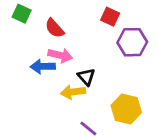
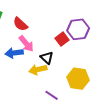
red square: (110, 17) -> (62, 39), moved, turned 32
pink arrow: (60, 55) -> (26, 44), turned 42

